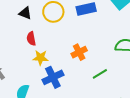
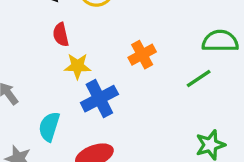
green line: (100, 74) -> (199, 78), moved

